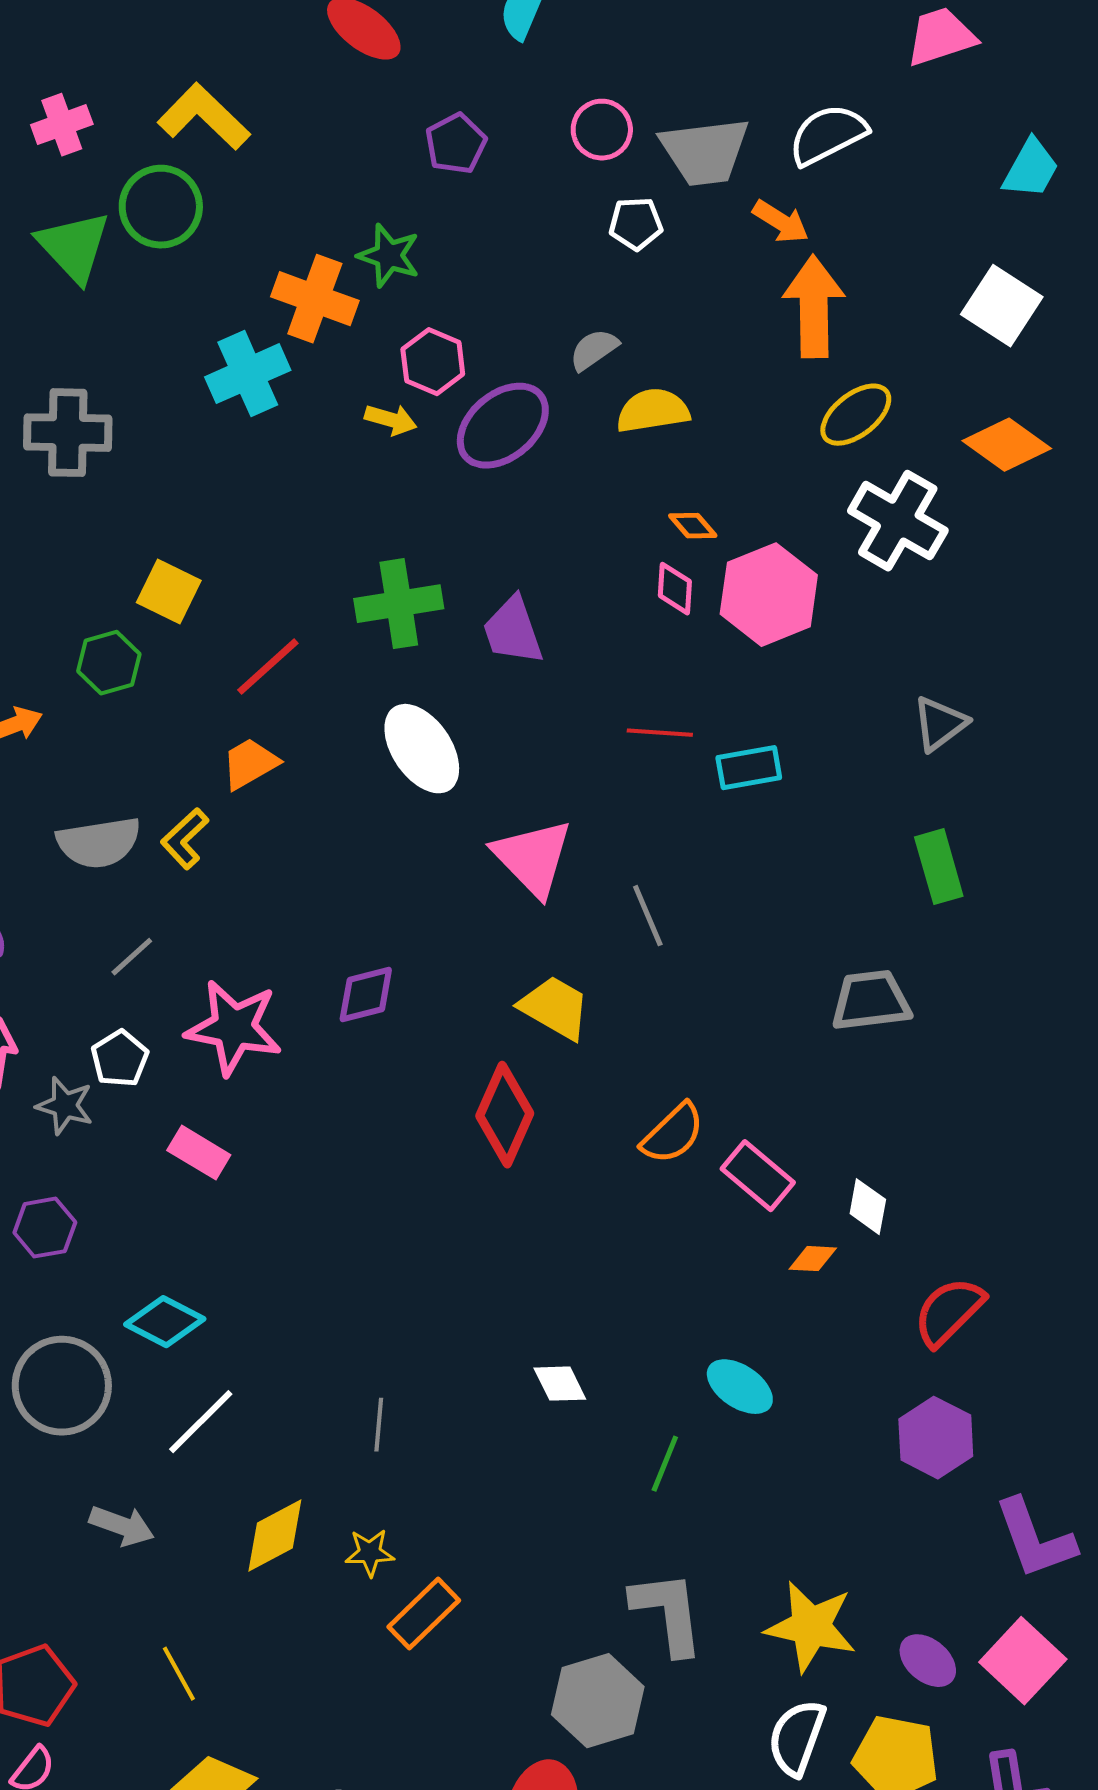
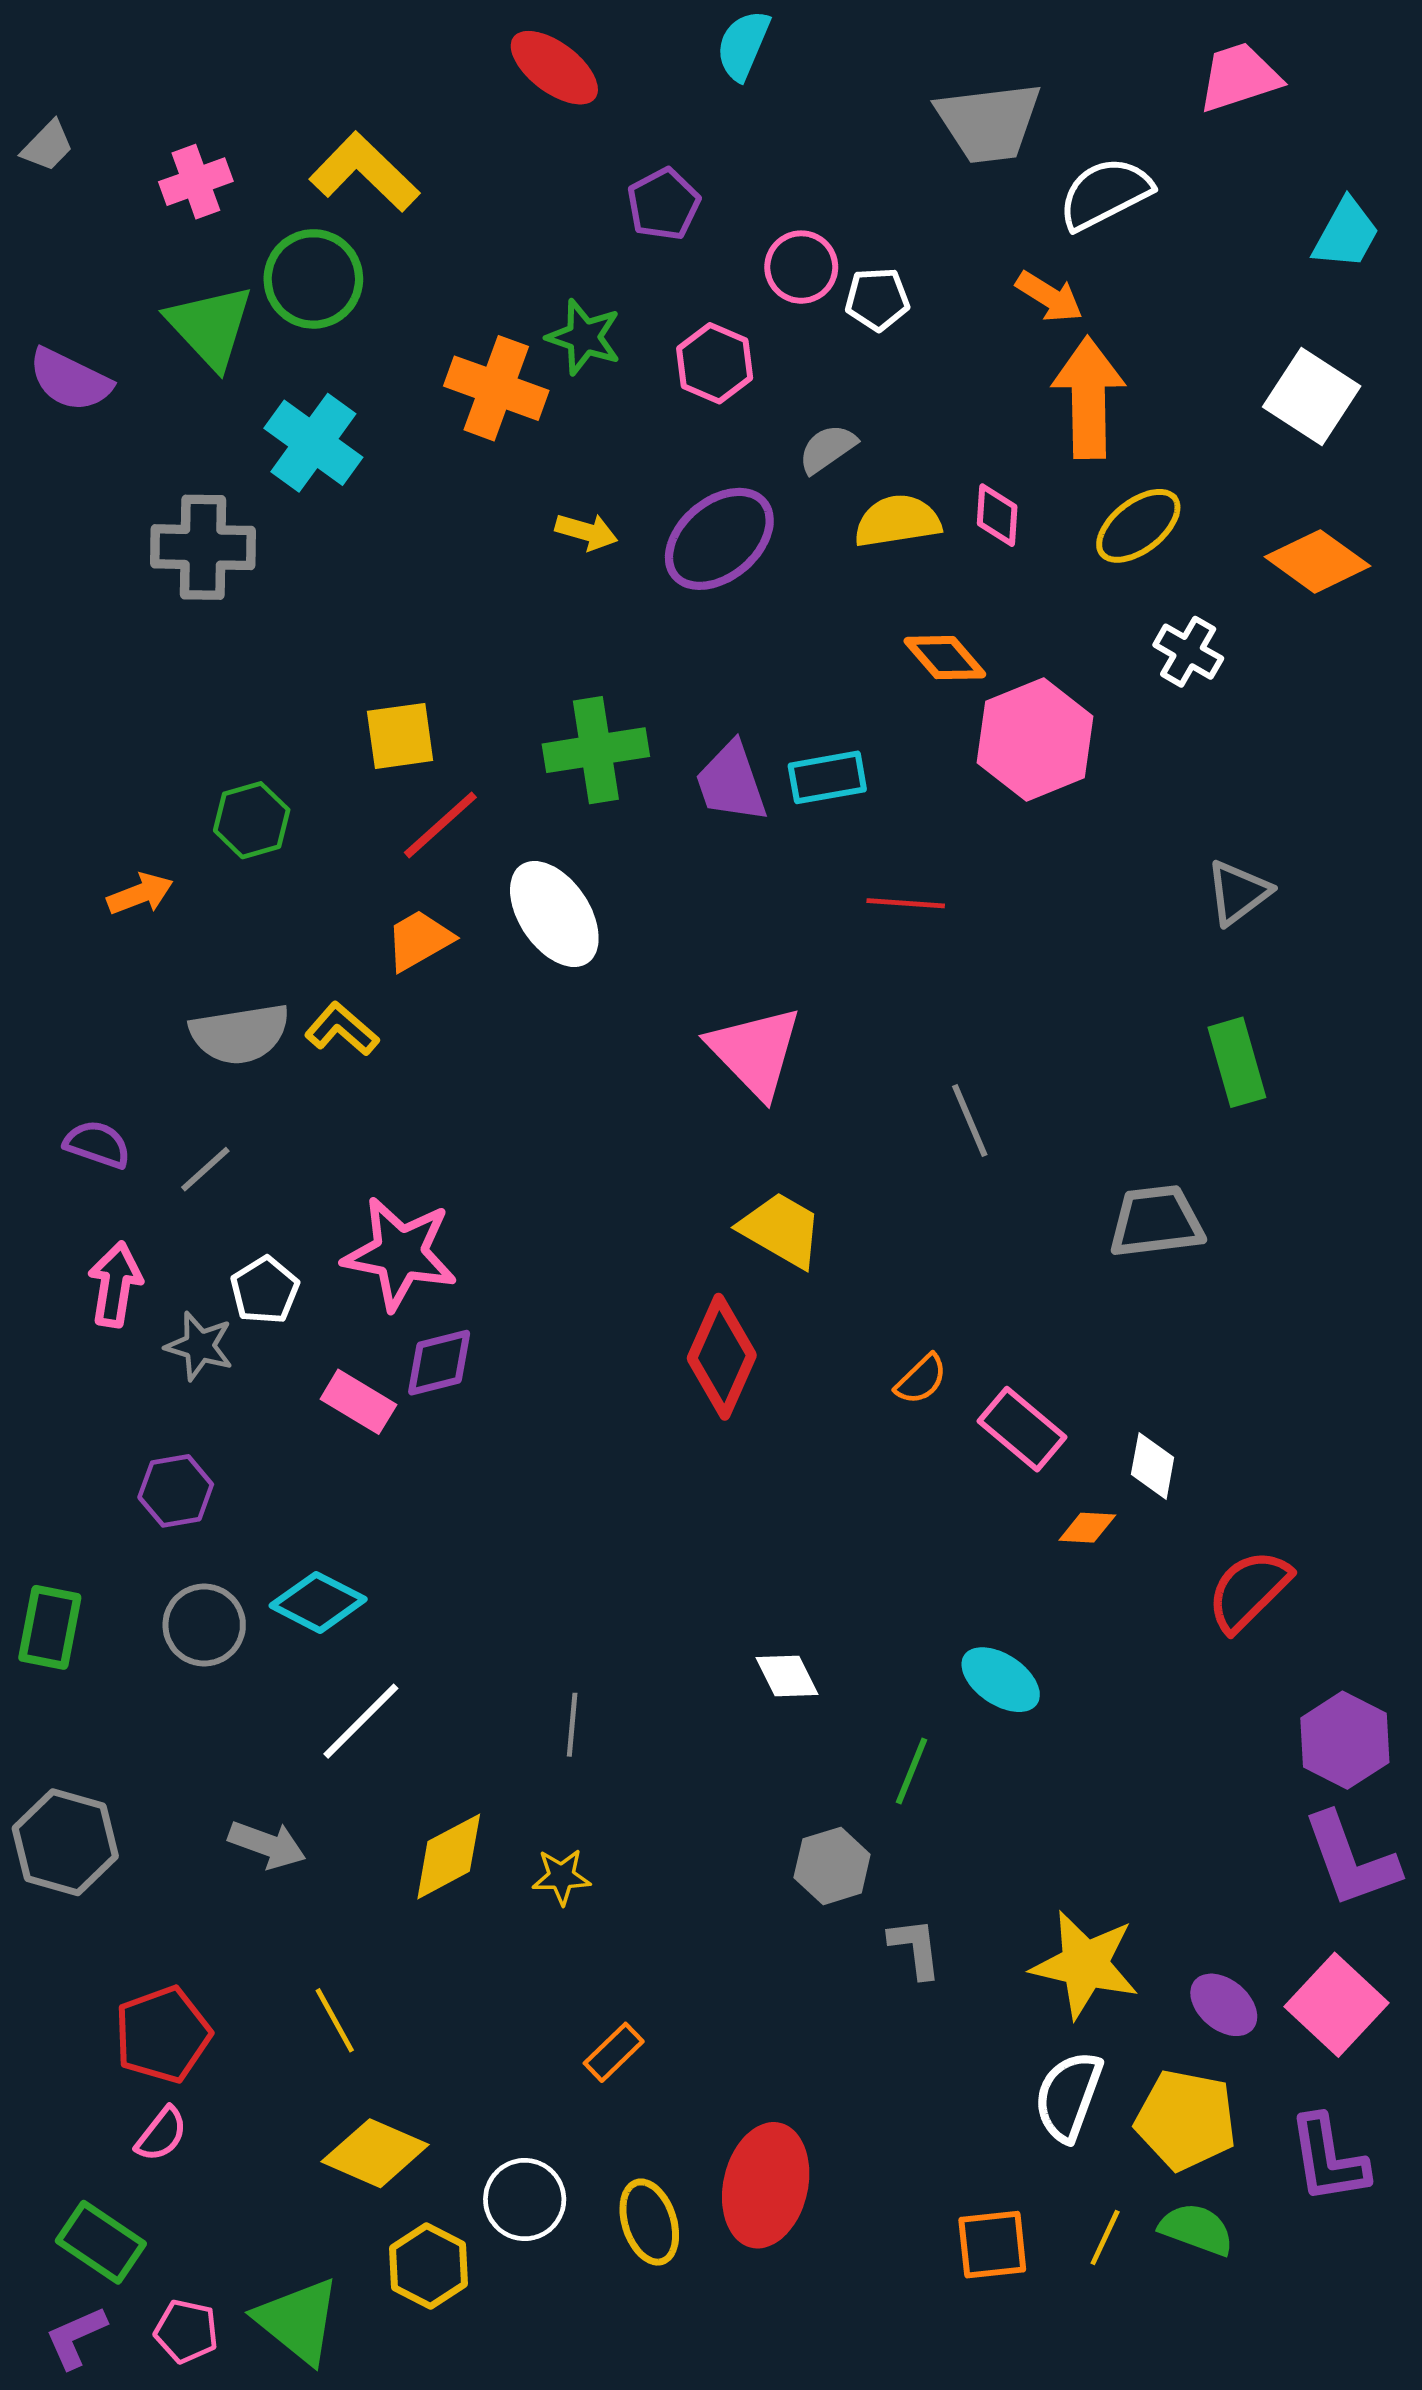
pink circle: (602, 130) -> (801, 267), moved
gray trapezoid: (705, 152) -> (989, 122), moved
pink hexagon: (433, 362) -> (715, 363), moved
cyan cross: (248, 374) -> (313, 443), moved, turned -30
white cross: (898, 521) -> (1188, 652), size x0.6
orange diamond: (693, 526) -> (945, 658), size x1.4
pink diamond: (675, 589) -> (997, 515), moved
yellow square: (169, 592) -> (400, 736), moved, turned -34
white ellipse: (422, 749) -> (554, 914), moved
cyan rectangle: (749, 768) -> (827, 777), moved
yellow L-shape: (185, 839) -> (342, 1029), turned 84
gray line: (648, 916) -> (970, 1121), moved
gray line: (132, 957) -> (205, 1169), moved
purple diamond: (366, 995) -> (439, 1363), moved
orange semicircle: (673, 1134) -> (921, 1379), size x0.7
gray circle: (62, 1386) -> (204, 1625), moved, size x0.7
purple hexagon: (936, 1438) -> (1345, 1740), moved
gray L-shape: (668, 1613) -> (915, 1948), size x0.6
orange rectangle: (424, 1614) -> (614, 2052), moved, size x0.7
gray hexagon: (598, 1701) -> (832, 1866), moved, size x0.7

